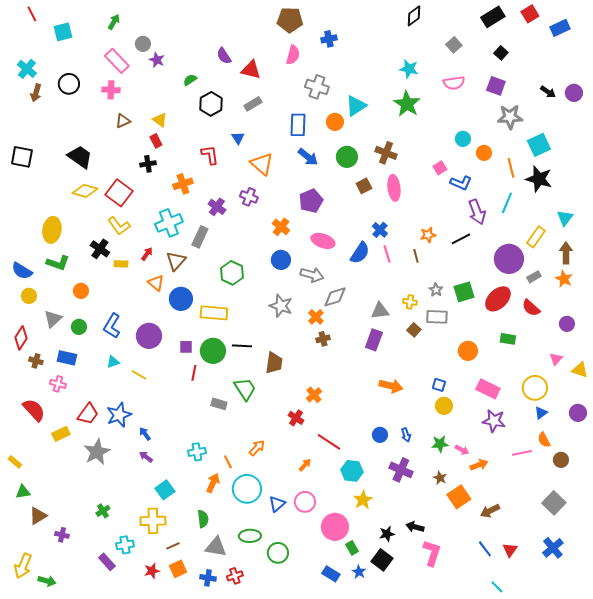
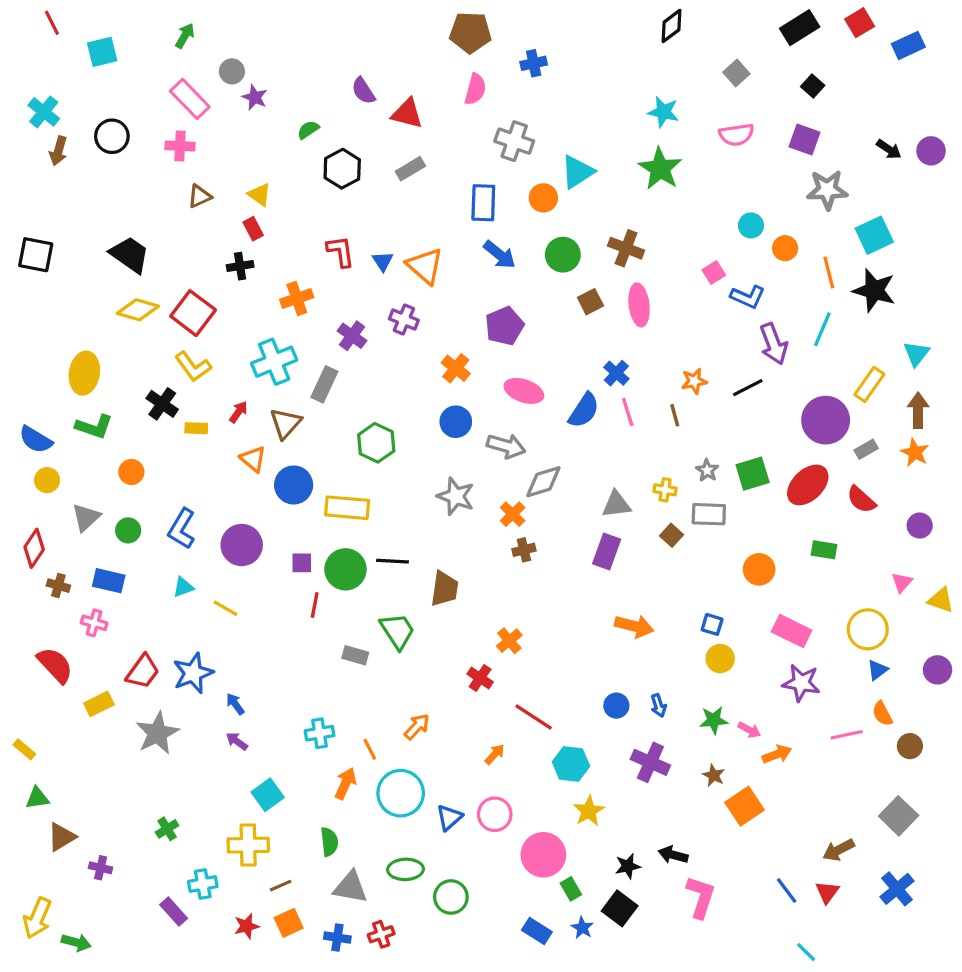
blue triangle: (238, 138) -> (383, 261), moved
brown arrow: (490, 511) -> (839, 850), moved

